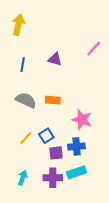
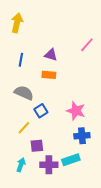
orange rectangle: (53, 100) -> (49, 75), moved
blue square: (46, 136) -> (41, 111), moved
blue cross: (76, 146) -> (82, 136), moved
purple square: (56, 153) -> (37, 146), moved

